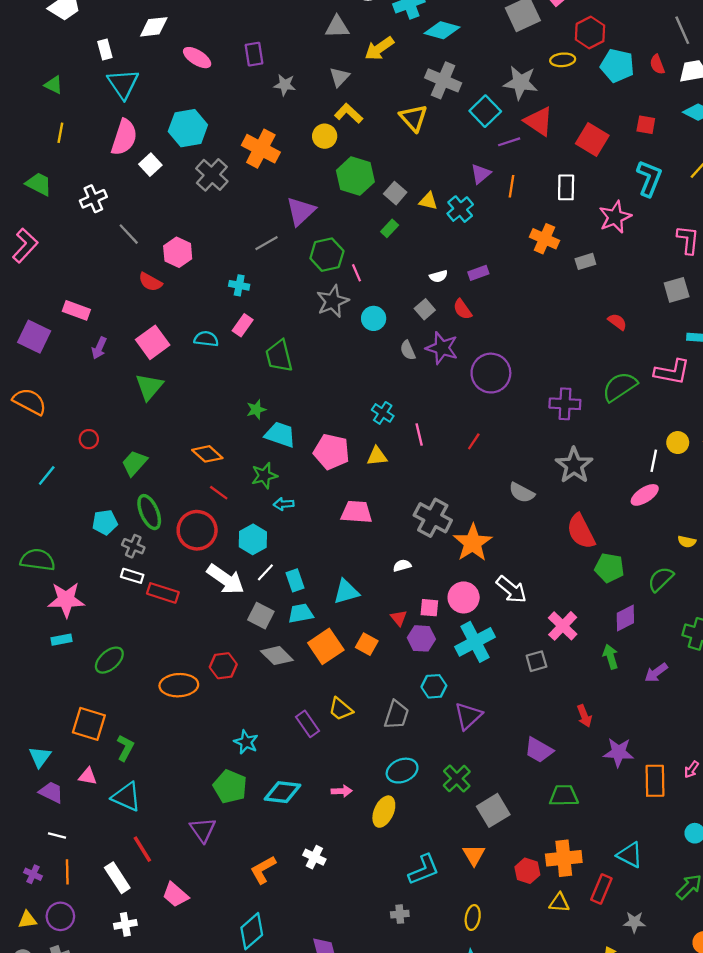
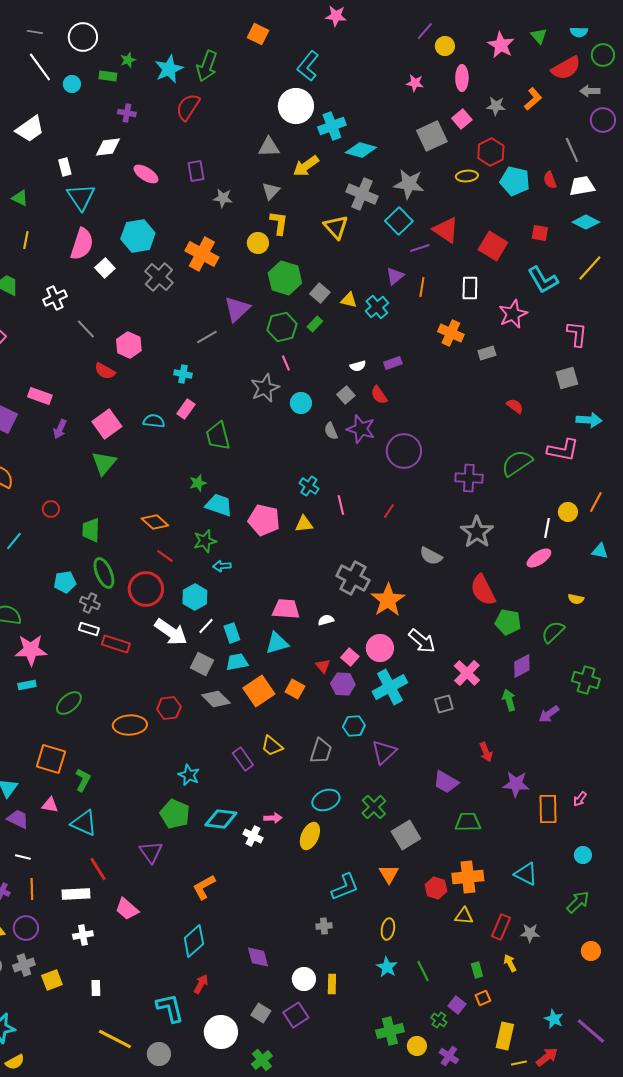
gray star: (521, 83) -> (409, 184), moved
yellow L-shape: (349, 113) -> (279, 223), turned 55
cyan L-shape: (649, 178) -> (543, 280), turned 128
green hexagon: (327, 255) -> (282, 327), moved
green trapezoid: (134, 463) -> (91, 530), turned -40
pink trapezoid: (357, 512) -> (286, 609), moved
pink square: (429, 608) -> (350, 657), turned 36
white cross: (314, 857) -> (253, 836), moved
white rectangle: (117, 878) -> (76, 894), turned -60
red rectangle: (601, 889) -> (501, 927), moved

